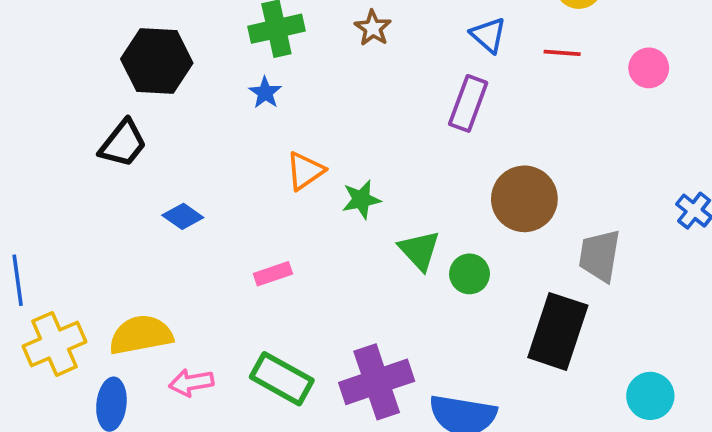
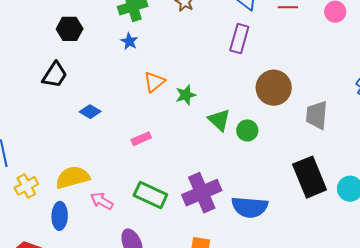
black hexagon: (157, 61) -> (70, 29), size x0.7
black rectangle: (558, 331) -> (310, 177), moved, turned -36
yellow cross: (54, 344) -> (26, 186), size x0.7
pink arrow: (191, 383) -> (102, 201), turned 45

